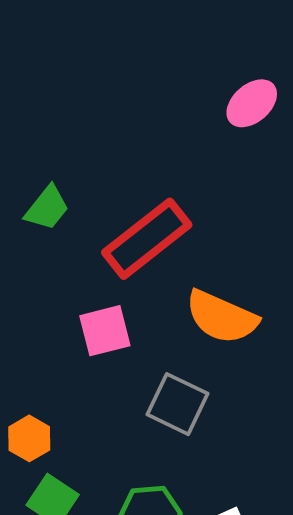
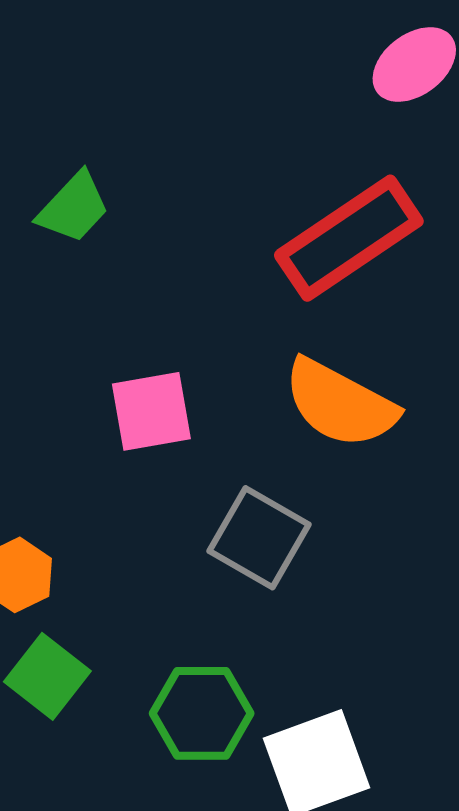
red rectangle: (147, 239) -> (349, 238), moved

